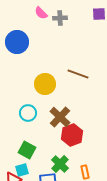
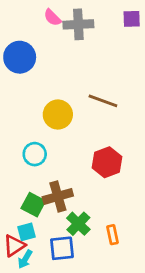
gray cross: (60, 18) -> (78, 24), size x1.5
brown cross: (60, 117) -> (58, 196), moved, turned 30
red hexagon: (72, 135) -> (107, 162), moved

